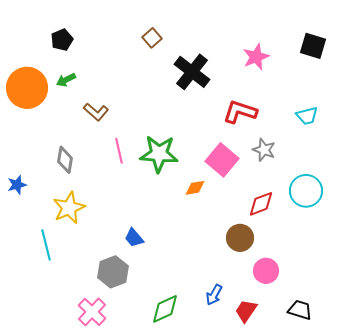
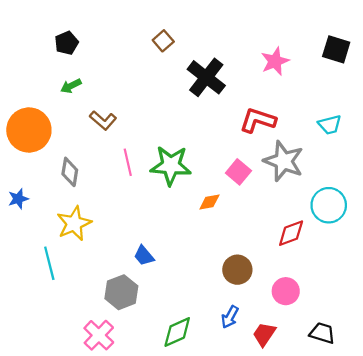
orange circle: (27, 88) -> (29, 130), moved
gray star: (264, 150) -> (284, 161), size x1.6
pink square: (222, 160) -> (238, 172), size x0.7
red diamond: (261, 204) -> (291, 233), moved
brown circle: (240, 238) -> (237, 270), moved

